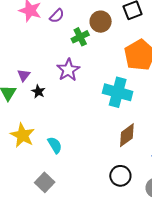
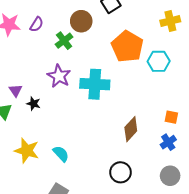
cyan cross: (118, 92) -> (95, 84), moved
black circle: (120, 176) -> (121, 172), moved

